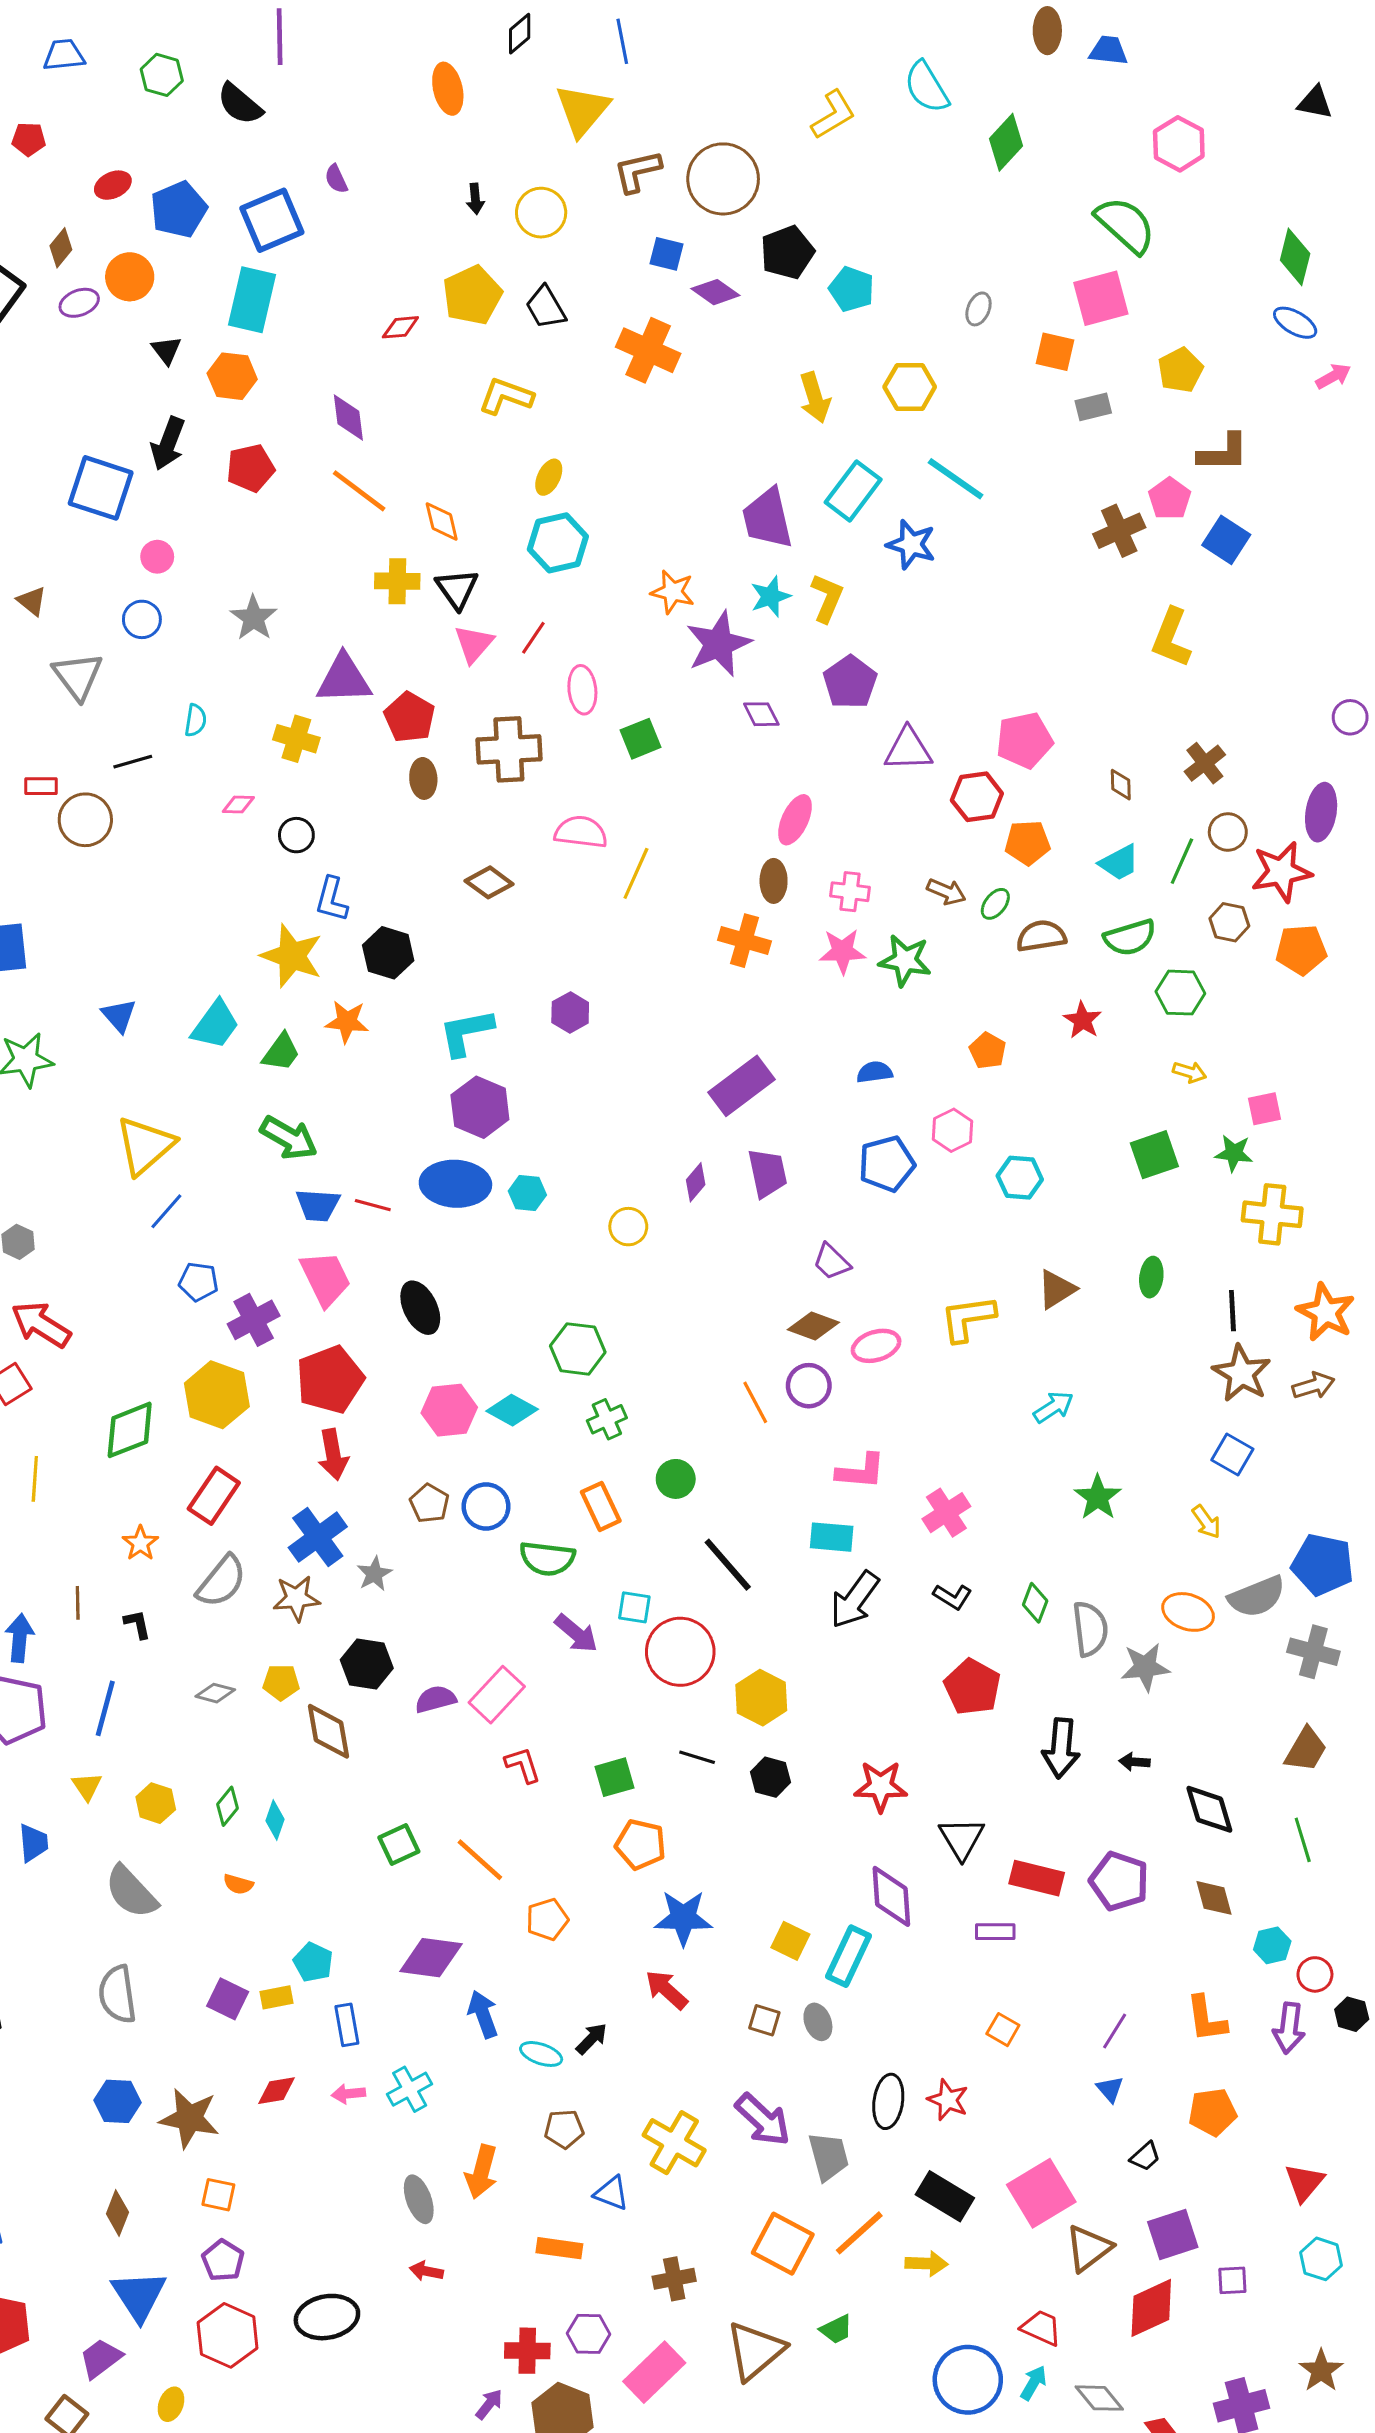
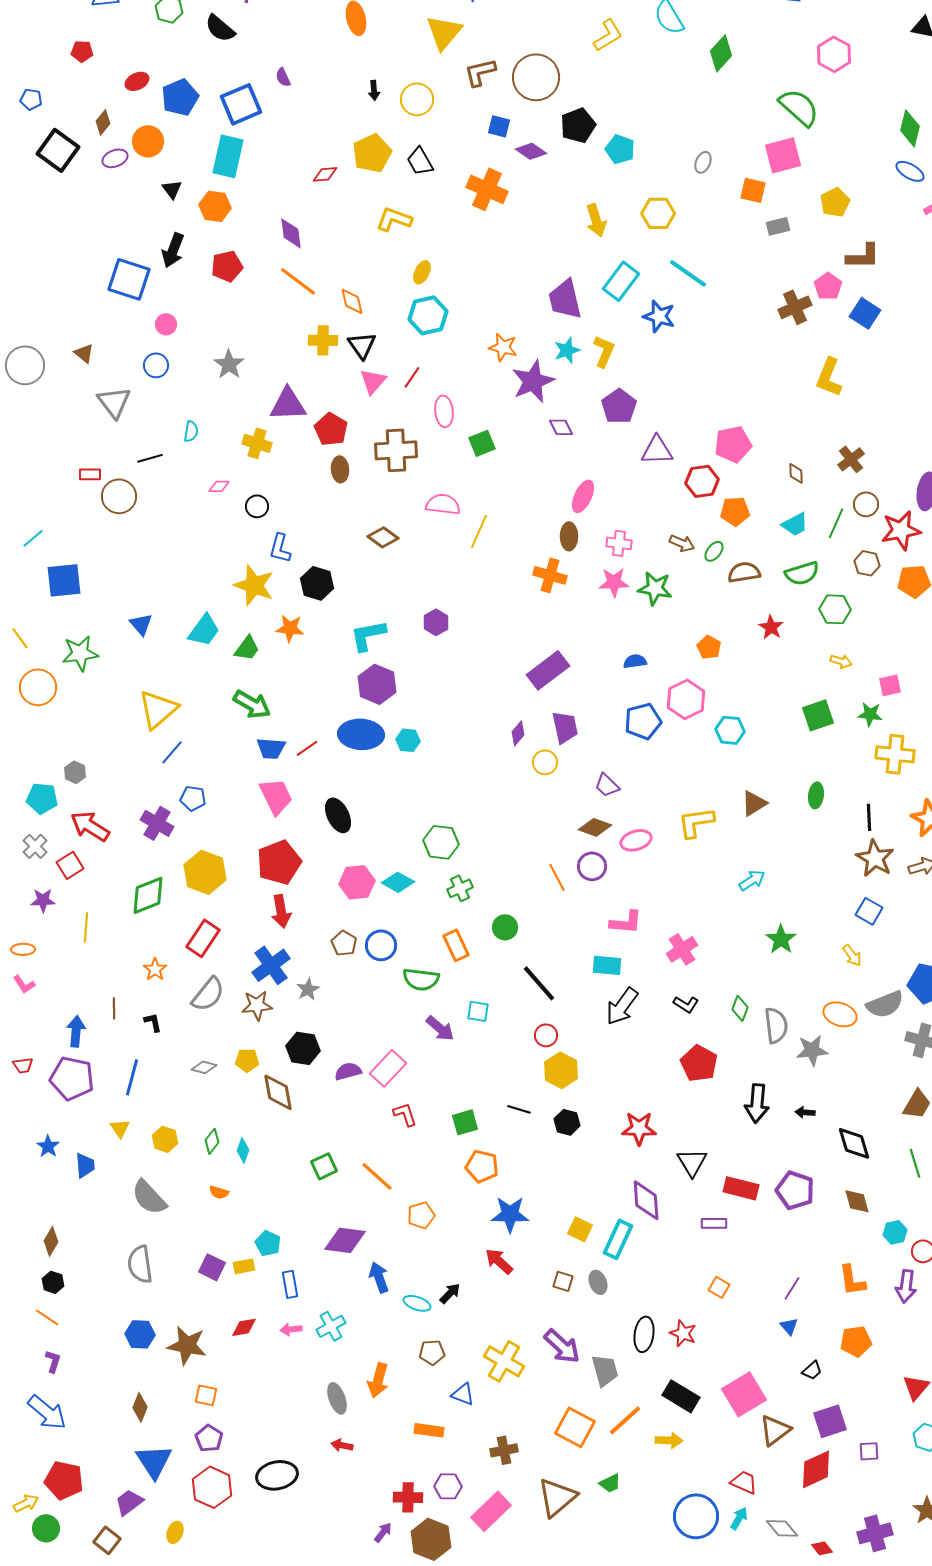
pink hexagon: (952, 1130) -> (686, 699), size x1.4
red line: (373, 1205) -> (307, 748), turned -50
yellow circle: (628, 1227) -> (545, 762), moved
purple cross: (254, 1320) -> (157, 823), moved, turned -32
red circle: (680, 1652) -> (546, 1035), moved, size x0.5

